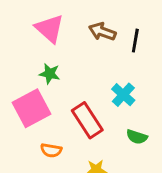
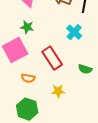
cyan cross: (123, 95) -> (74, 32), moved

